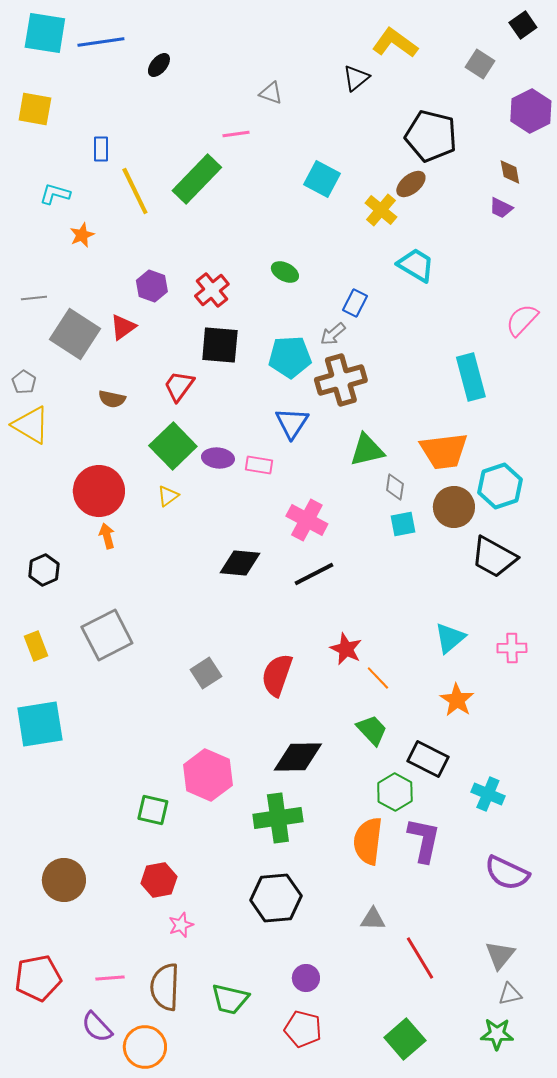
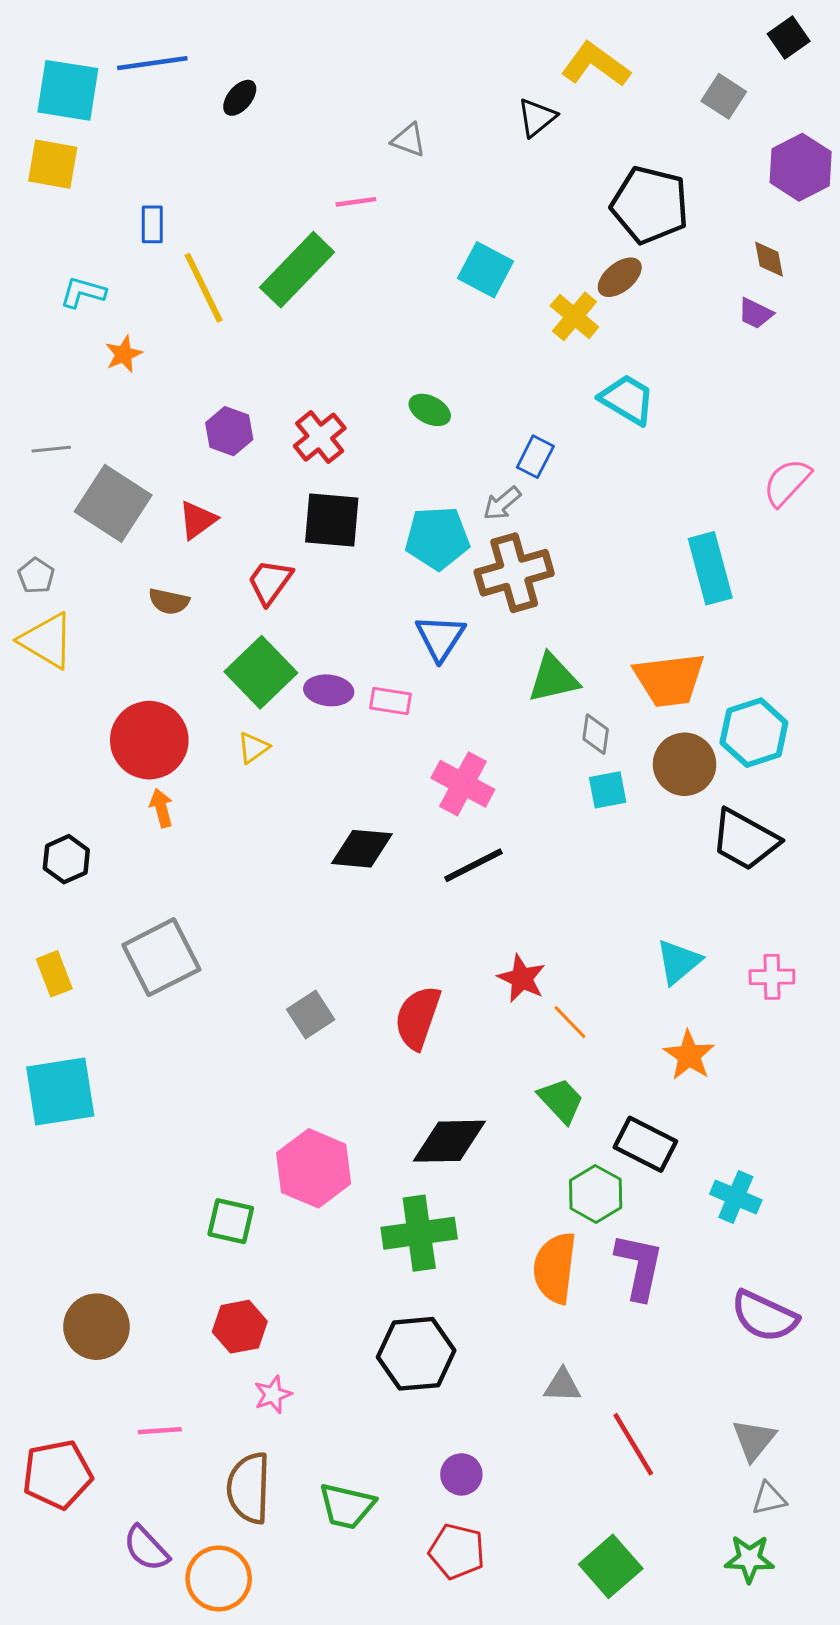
cyan square: (45, 33) -> (68, 90), moved
red triangle: (123, 327) -> (198, 520), moved
pink line: (110, 978) -> (160, 1431), moved

